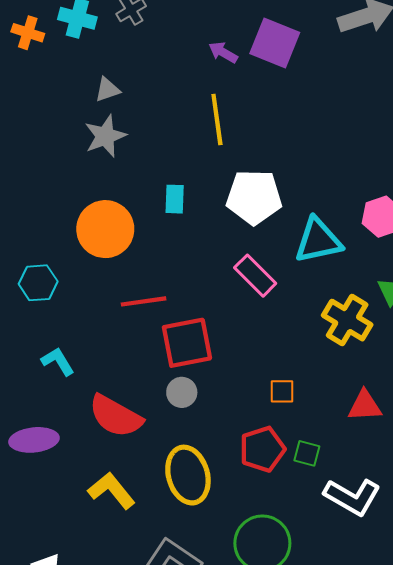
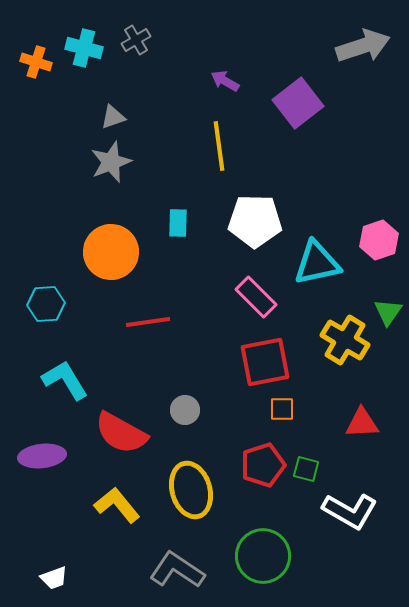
purple square: (275, 43) -> (298, 103), moved, turned 30
red square: (187, 343) -> (265, 362), moved
cyan L-shape: (58, 361) -> (65, 380), size x1.4

